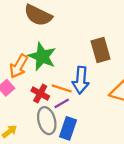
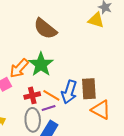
brown rectangle: (100, 50) -> (89, 89), moved
red cross: (40, 93) -> (32, 95), turned 35

